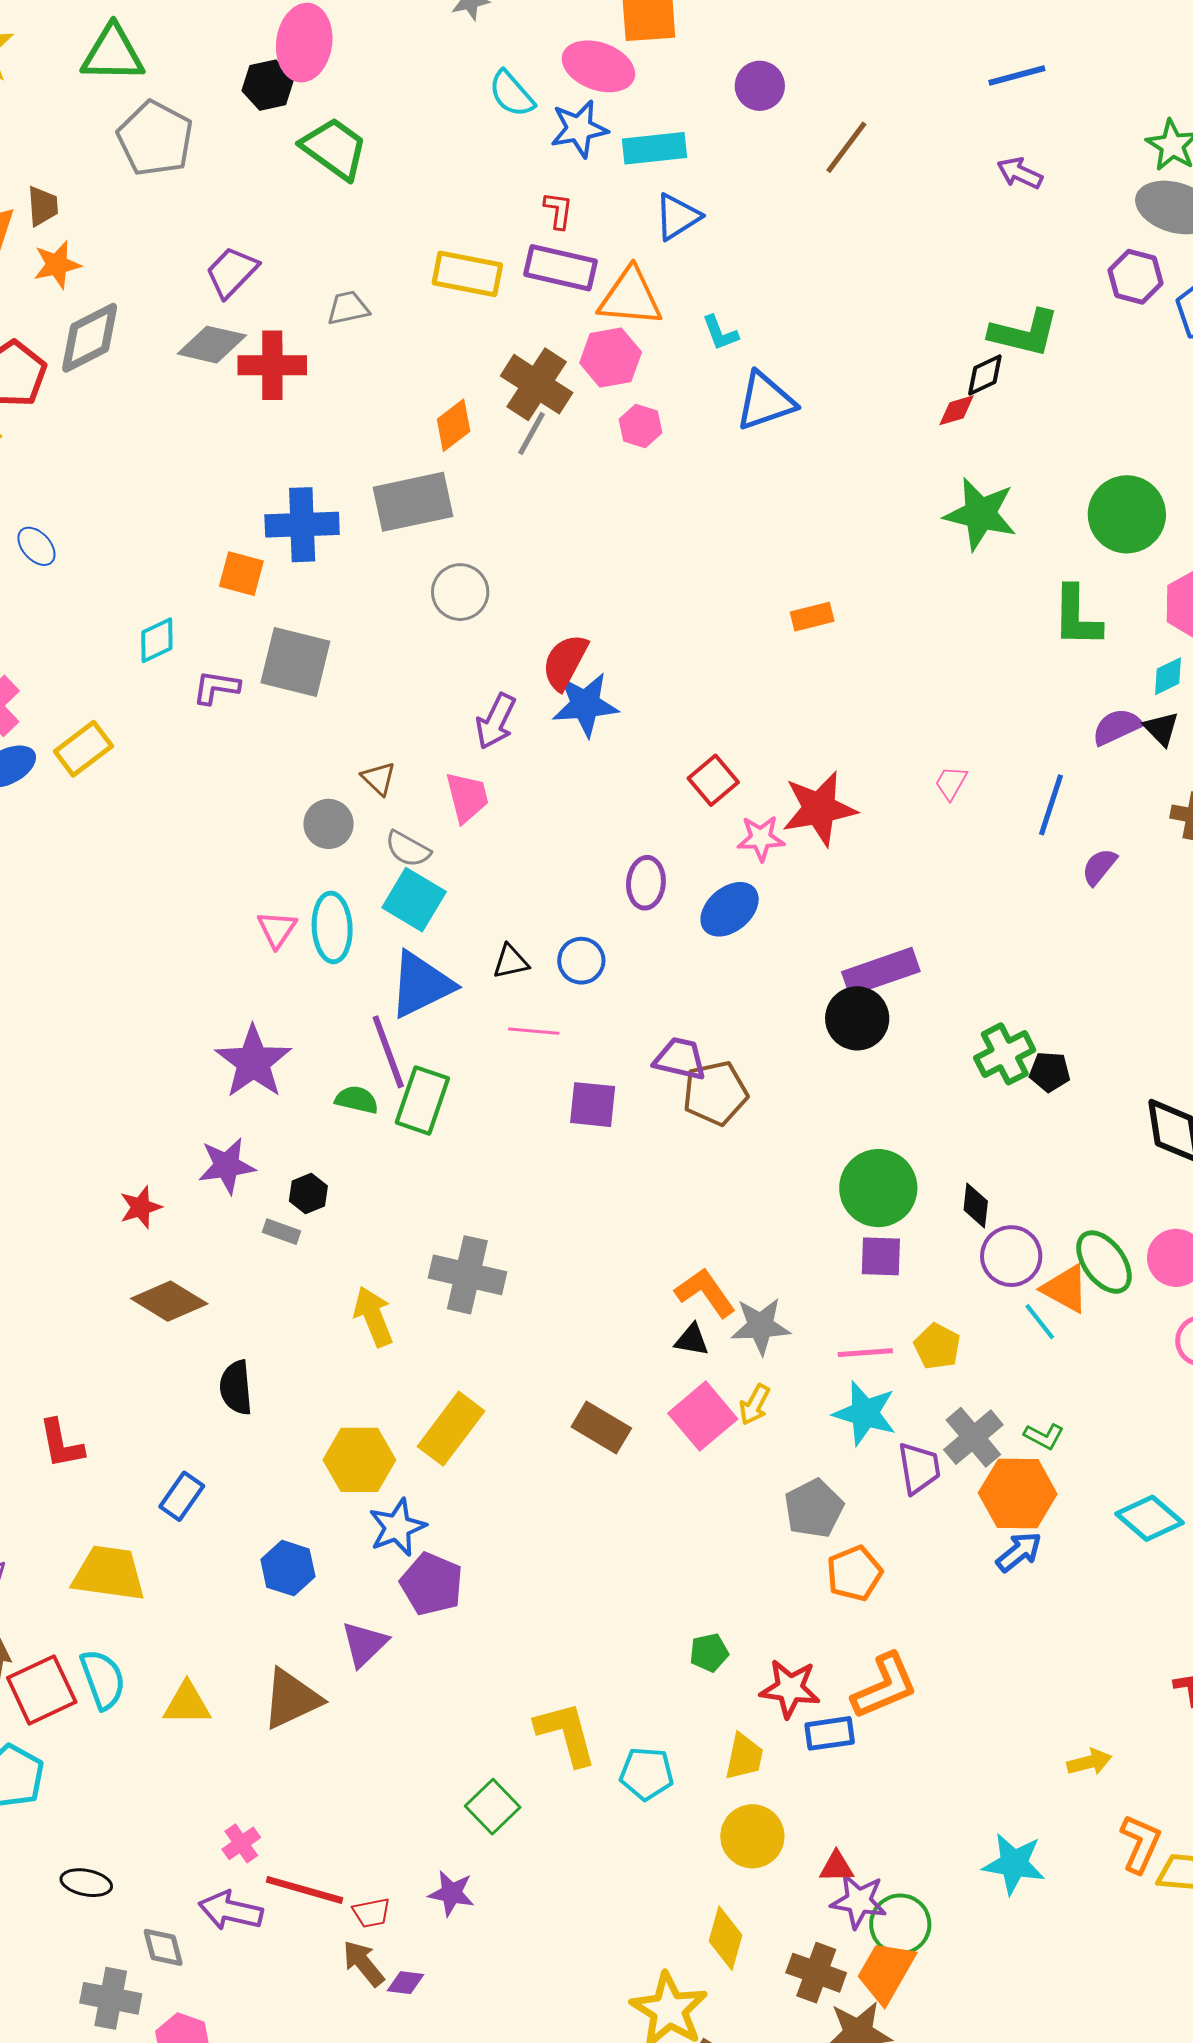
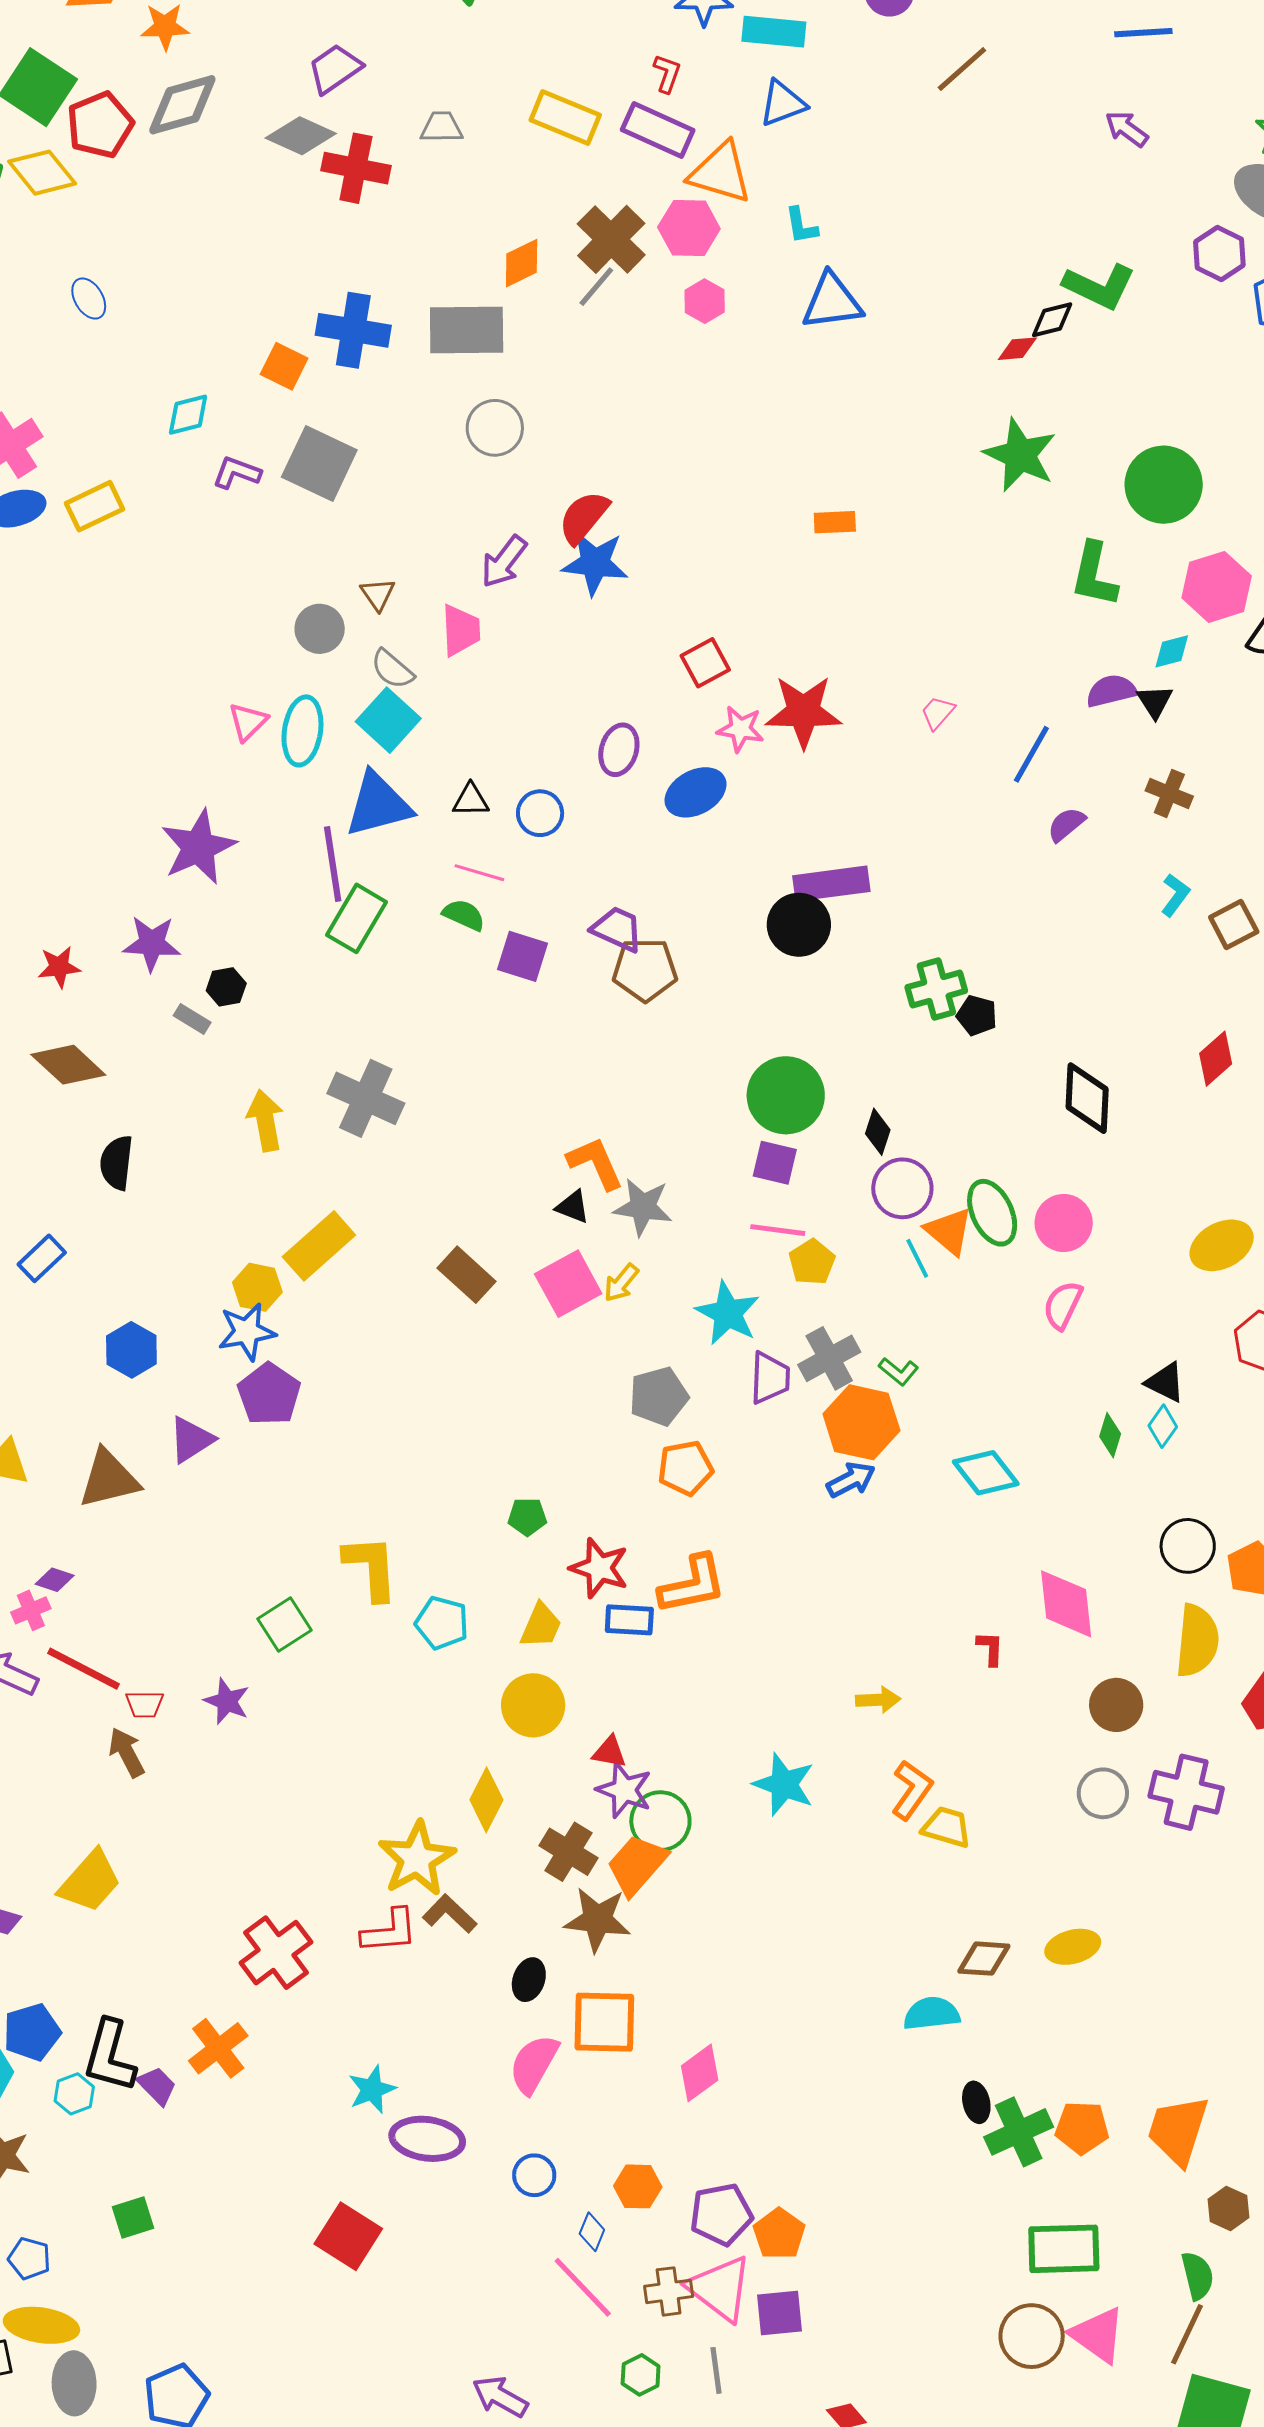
green semicircle: (357, 1100) -> (464, 915), moved
pink line: (865, 1353) -> (778, 1230), moved
yellow hexagon: (359, 1460) -> (257, 1287), moved, size x0.7
purple diamond: (406, 1983) -> (55, 1580), moved

